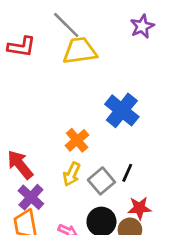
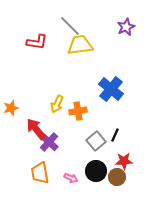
orange cross: (77, 140) -> (78, 111), turned 30
yellow arrow: (72, 174) -> (57, 104), moved
purple cross: (31, 197) -> (49, 142), moved

